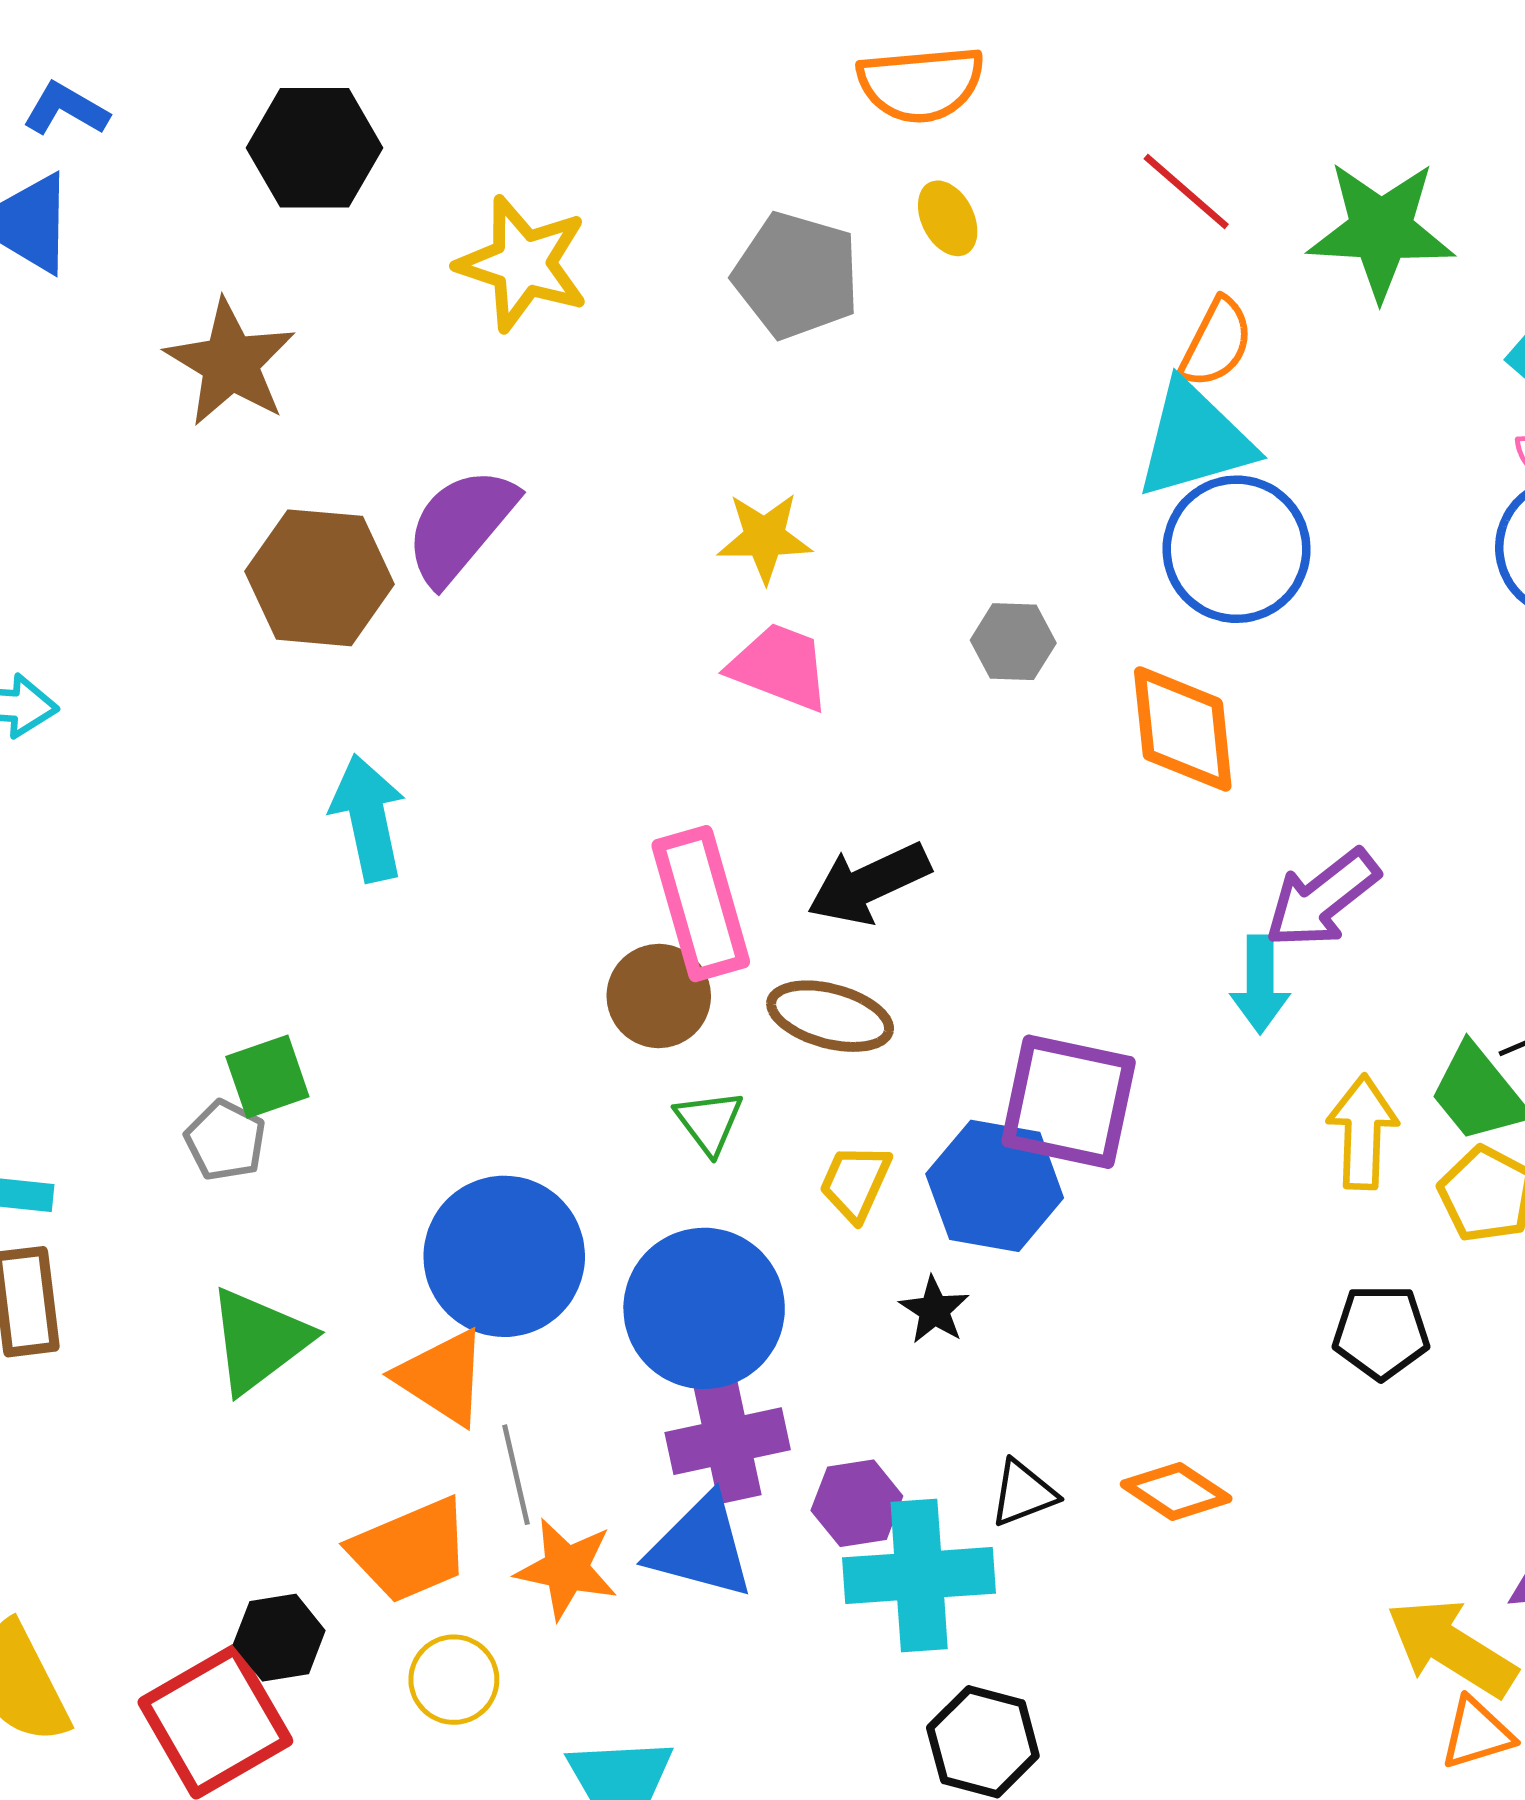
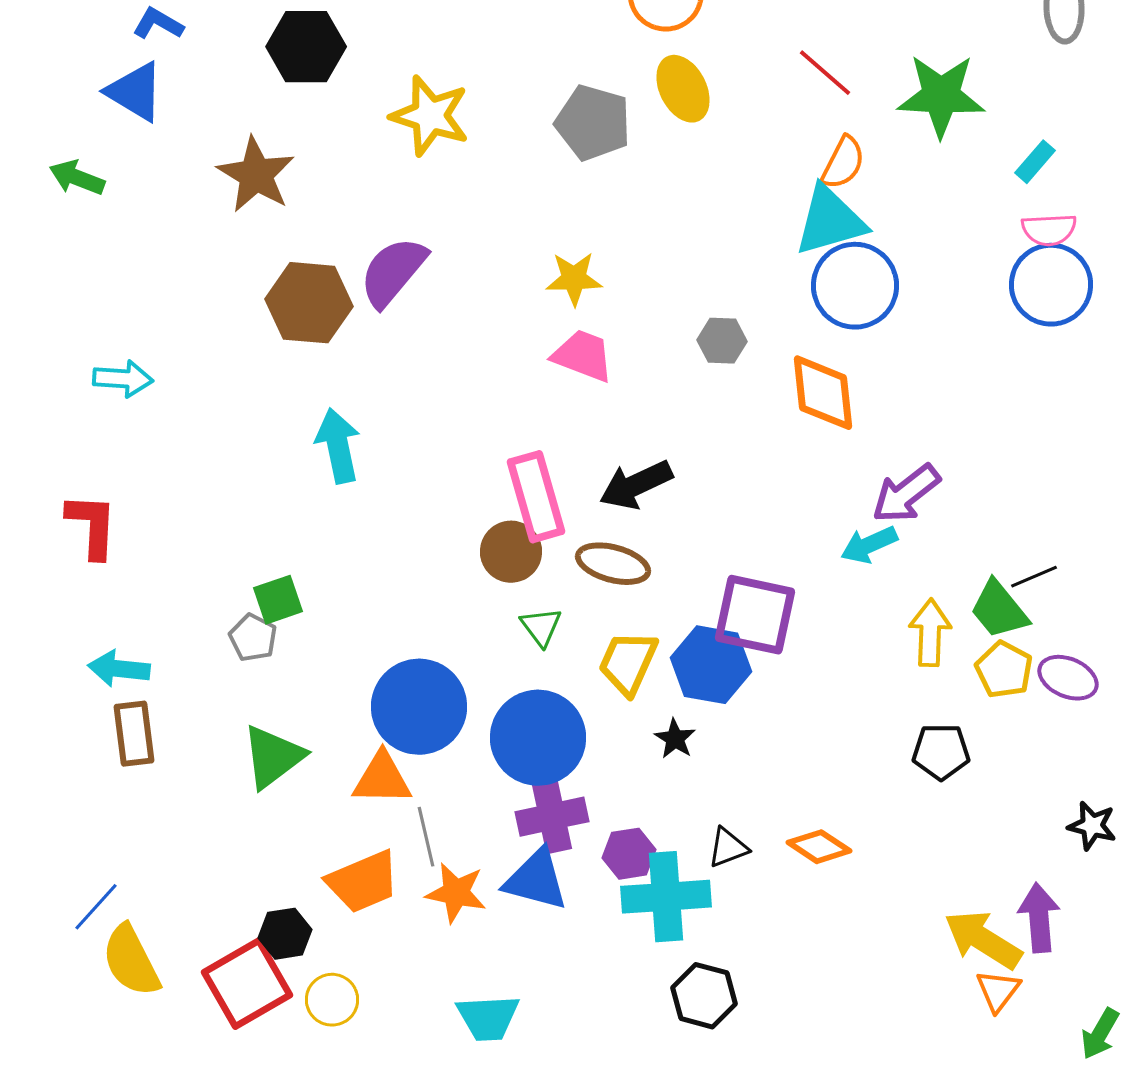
yellow ellipse: (948, 218) -> (683, 89), size x1.5
cyan arrow: (1260, 984) -> (869, 545), turned 66
yellow trapezoid: (855, 1182) -> (628, 663), size x1.4
orange triangle: (442, 1377) -> (382, 779), turned -32
yellow circle: (454, 1680) -> (332, 1000), moved
orange triangle: (1477, 1733) -> (998, 991), turned -36

